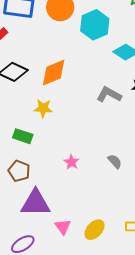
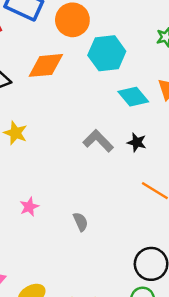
orange diamond: (54, 73) -> (46, 65), moved

